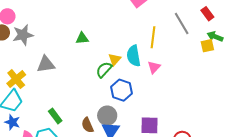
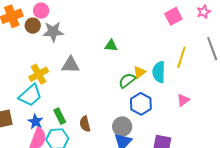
pink triangle: (154, 67) -> (183, 100), moved
green rectangle: (55, 116) -> (60, 116), moved
blue star: (12, 122) -> (35, 122), moved
brown semicircle: (87, 125) -> (85, 124), moved

